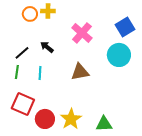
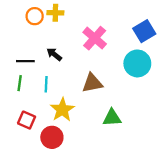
black line: (22, 53) -> (25, 61), turned 42
red square: (23, 104) -> (27, 120), size x0.7
yellow star: (71, 119) -> (62, 110), moved
green triangle: (104, 124) -> (112, 118), moved

